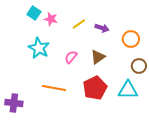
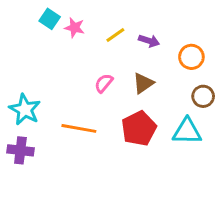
cyan star: (39, 48) -> (25, 109), moved

